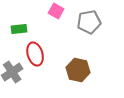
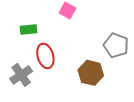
gray pentagon: (89, 22) -> (116, 45), moved, turned 30

